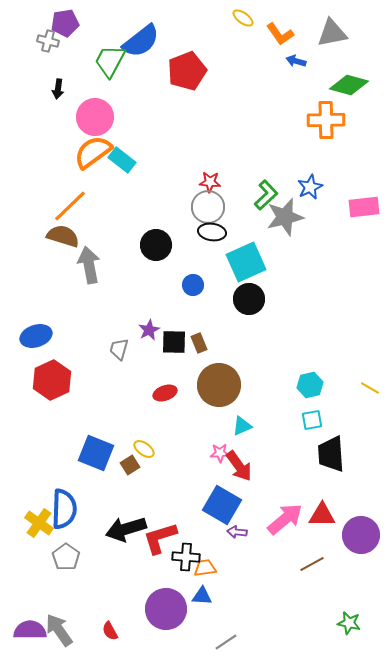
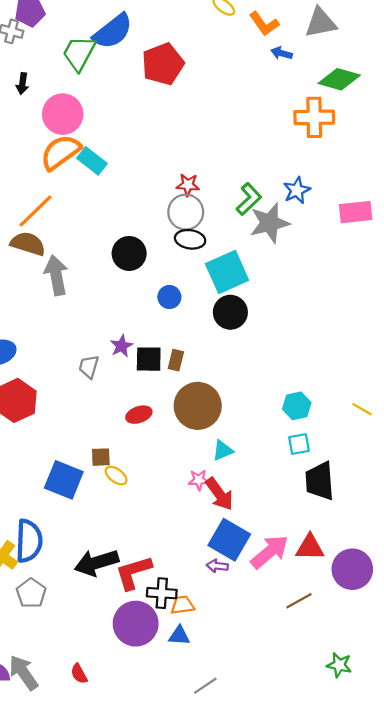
brown rectangle: (199, 343) -> (176, 360), turned 36
brown square: (130, 465) -> (101, 457), moved, turned 30
blue square: (222, 505) -> (229, 540), moved
purple circle: (166, 609) -> (136, 624), moved

